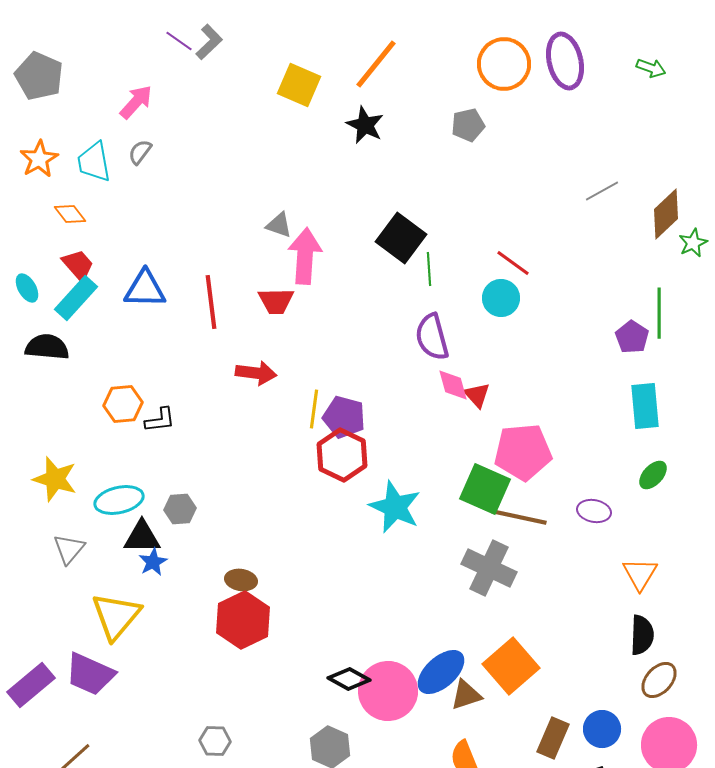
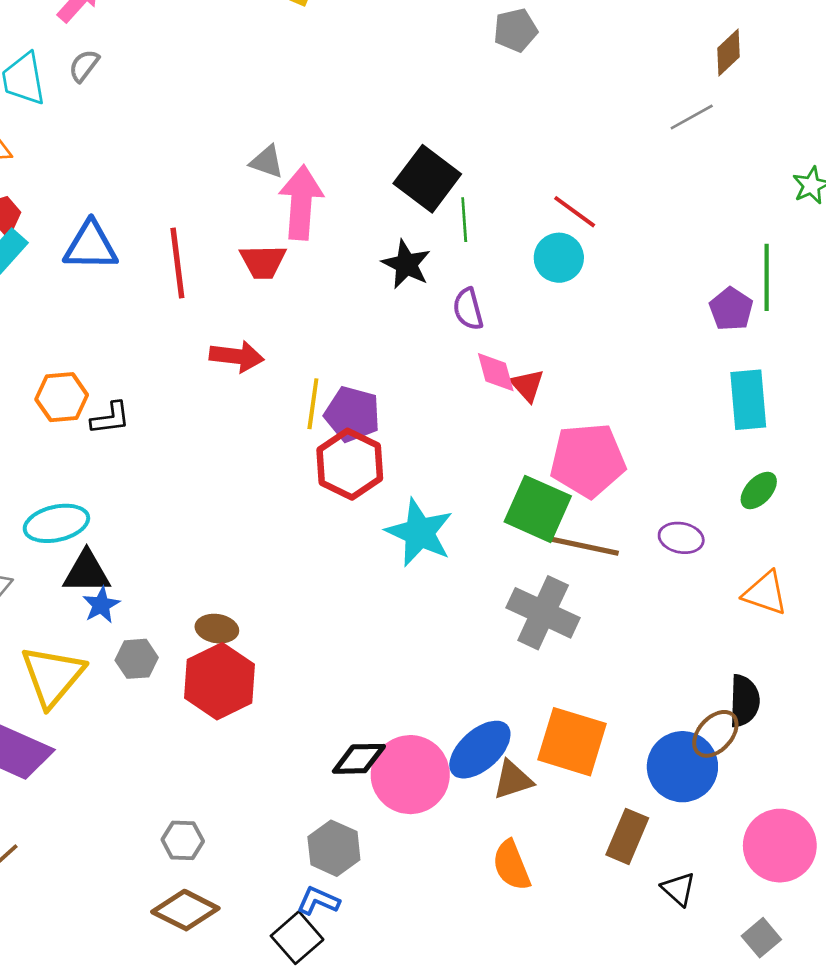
black star: (365, 125) -> (406, 264), moved
brown diamond: (666, 214) -> (728, 53), moved, size x0.7
purple semicircle: (432, 337) -> (468, 309), size x0.7
gray hexagon: (180, 509) -> (137, 659), moved
orange triangle: (640, 574) -> (765, 593), moved, turned -42
orange square: (511, 666) -> (572, 742), turned -32
black diamond: (349, 679) -> (359, 759), turned -30
brown ellipse: (659, 680) -> (715, 734), moved
blue circle: (602, 729) -> (682, 767), moved, size x1.4

